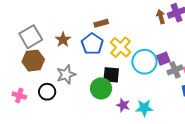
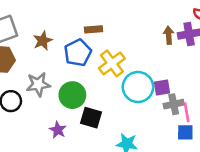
black square: (111, 75) -> (91, 118), moved
green circle: (101, 88) -> (72, 95), moved
purple star: (123, 105) -> (58, 130), moved

